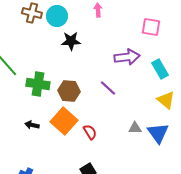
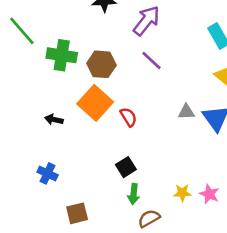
purple arrow: (127, 57) -> (146, 21), moved, turned -45
black arrow: (32, 125) -> (54, 120), moved

